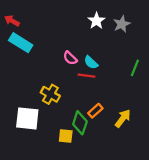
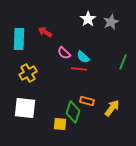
red arrow: (12, 21) -> (45, 32), moved
cyan rectangle: (21, 43) -> (19, 39), turned 60
yellow cross: (50, 94) -> (28, 73), moved, turned 30
orange rectangle: (95, 111) -> (87, 101), turned 56

